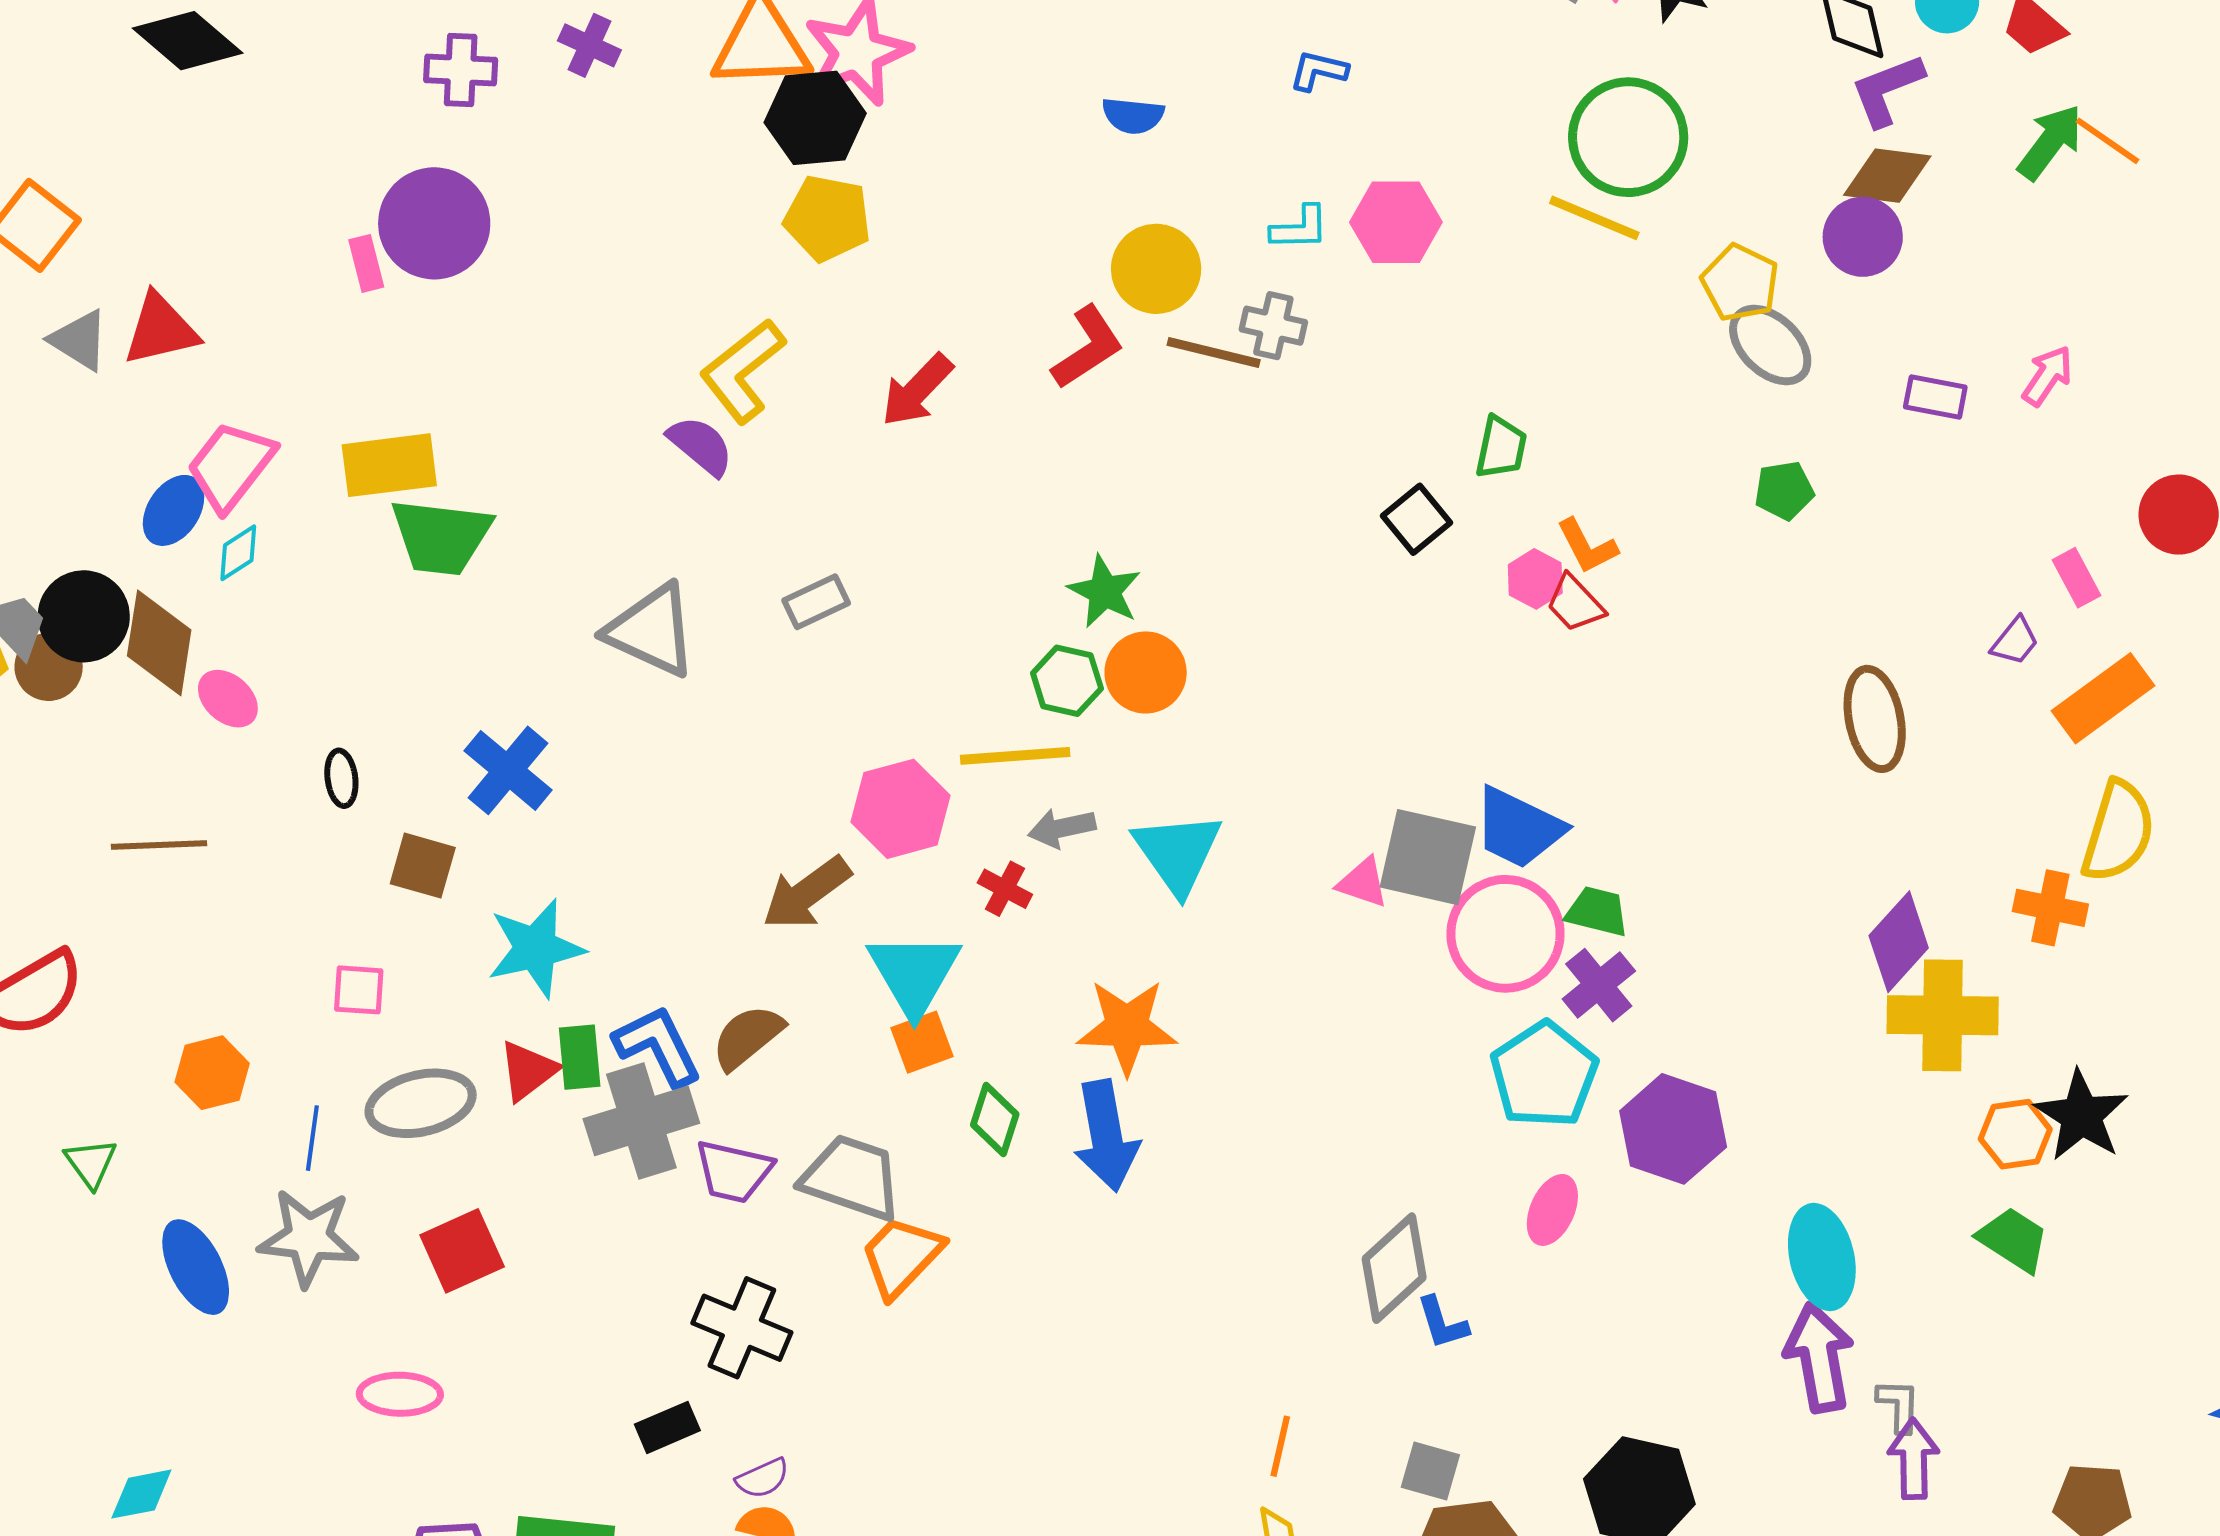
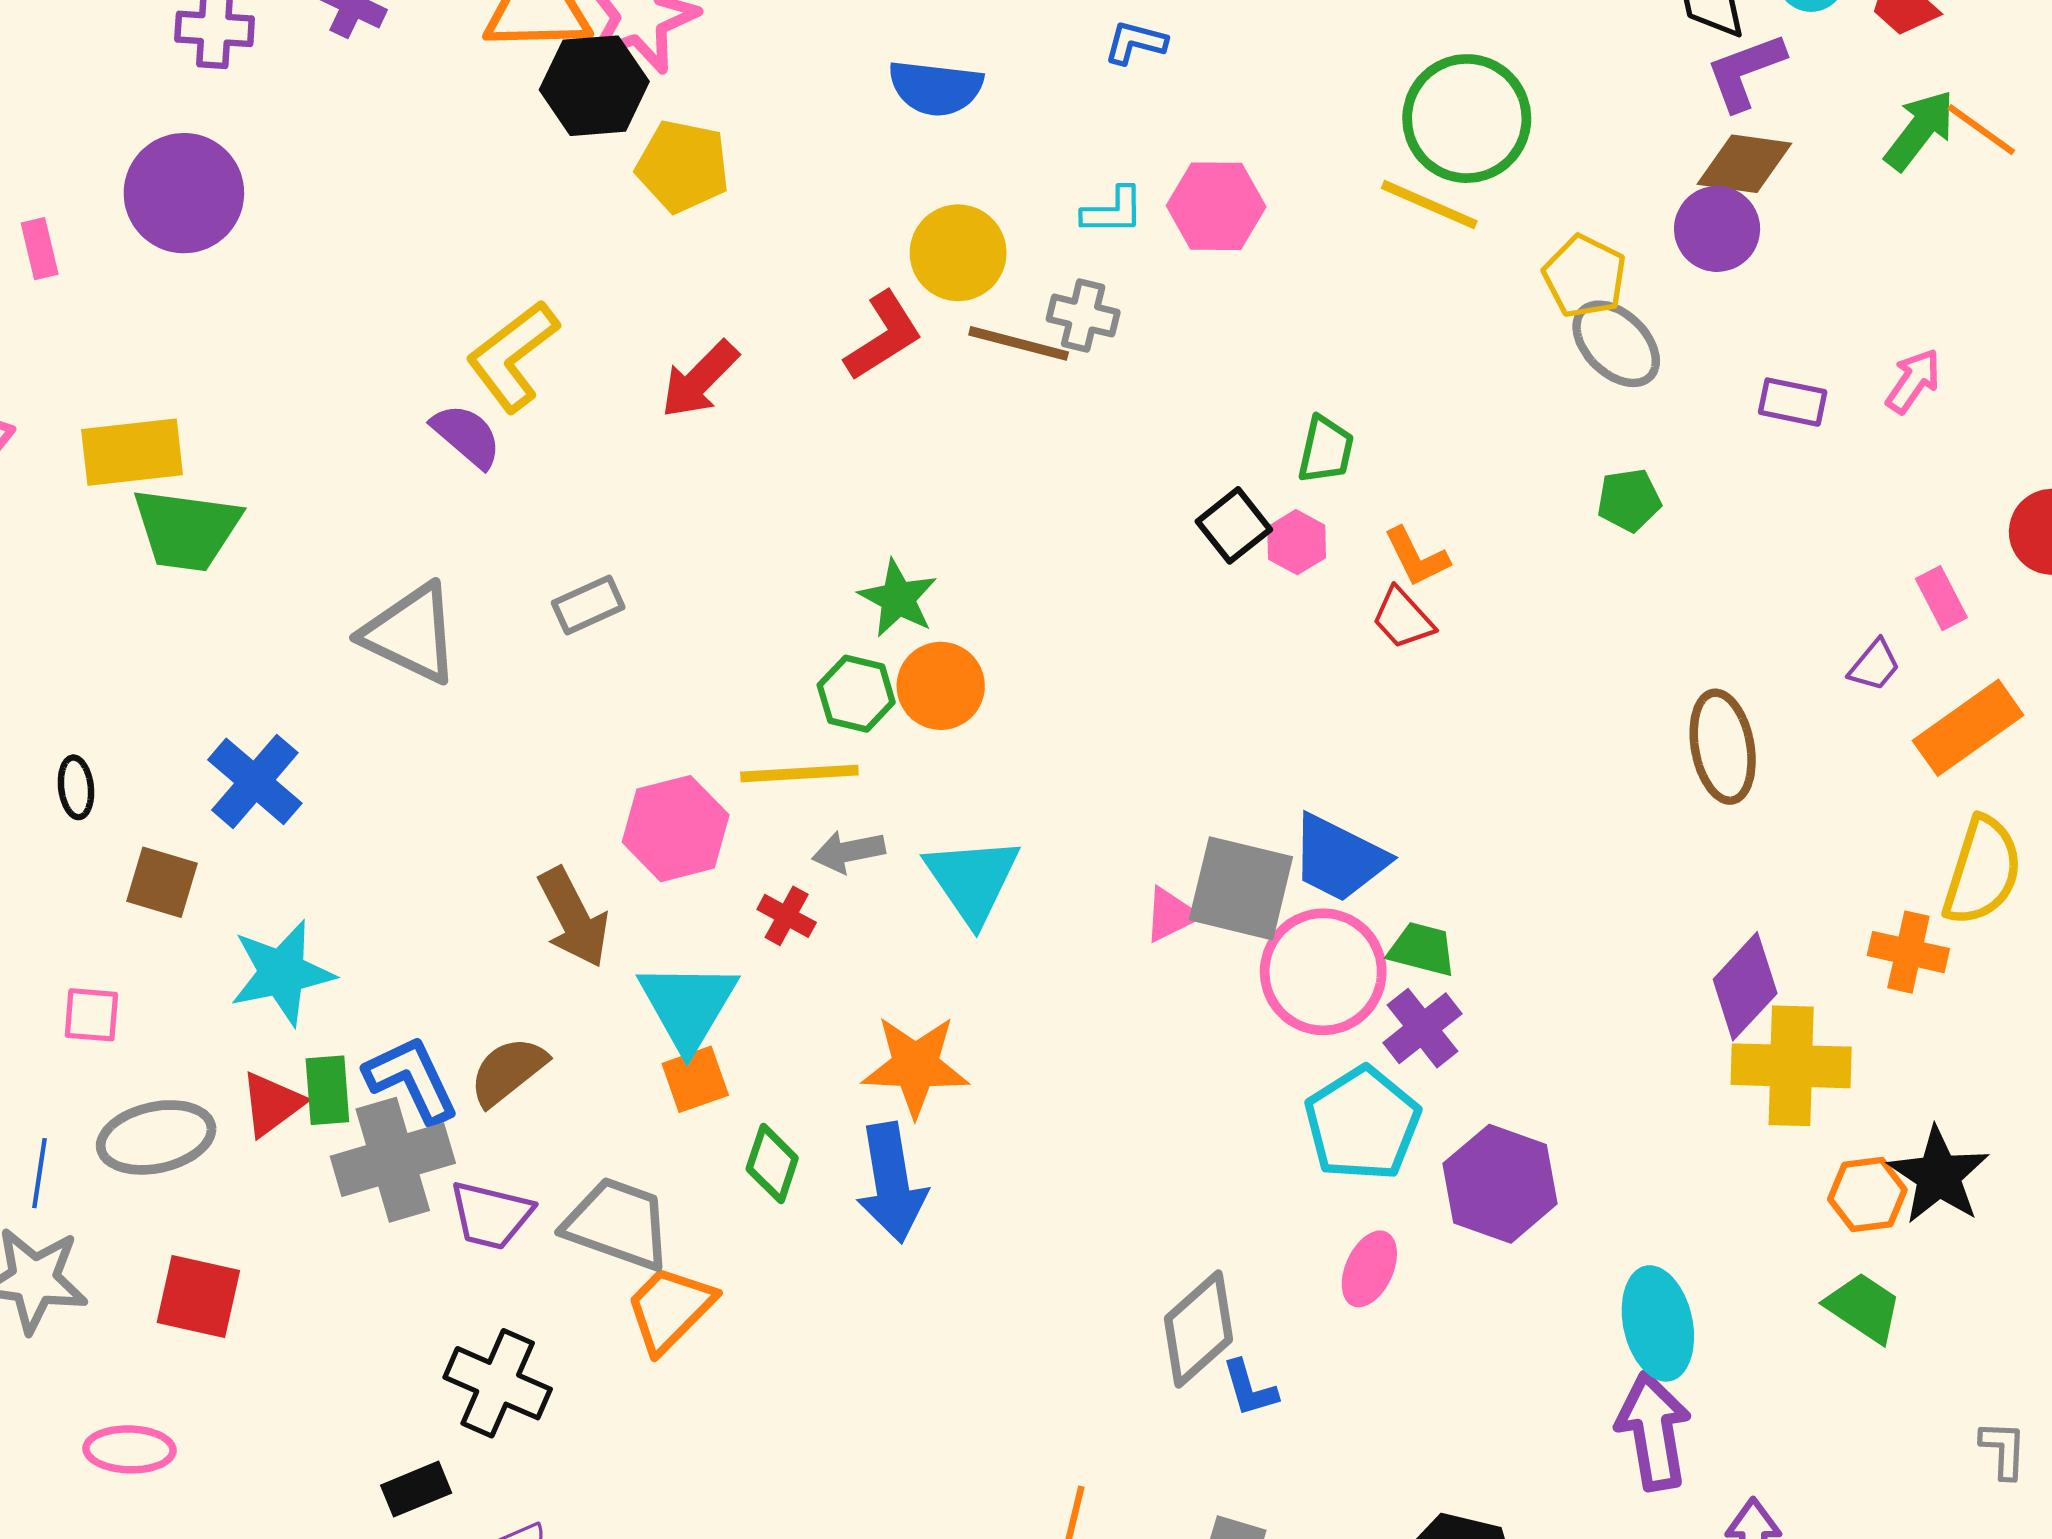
blue semicircle: (1133, 116) -> (936, 88), size x1.4
yellow pentagon: (828, 218) -> (683, 166), moved
pink rectangle: (366, 263) -> (40, 249), moved
pink hexagon: (1535, 579) -> (1297, 542), moved
pink triangle: (1363, 883) -> (1171, 915), turned -46
brown arrow: (807, 893) -> (574, 918), turned -82
red square: (462, 1251) -> (198, 1296), turned 36
gray L-shape: (1899, 1406) -> (2003, 1450), moved

